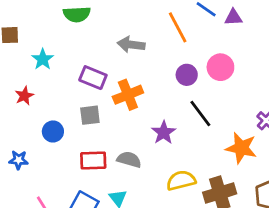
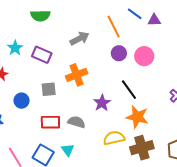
gray arrow: (131, 45) -> (80, 38), turned 144
purple circle: (187, 75) -> (119, 53), moved
purple rectangle: (93, 78) -> (42, 55), moved
orange star: (241, 148) -> (137, 117), moved

